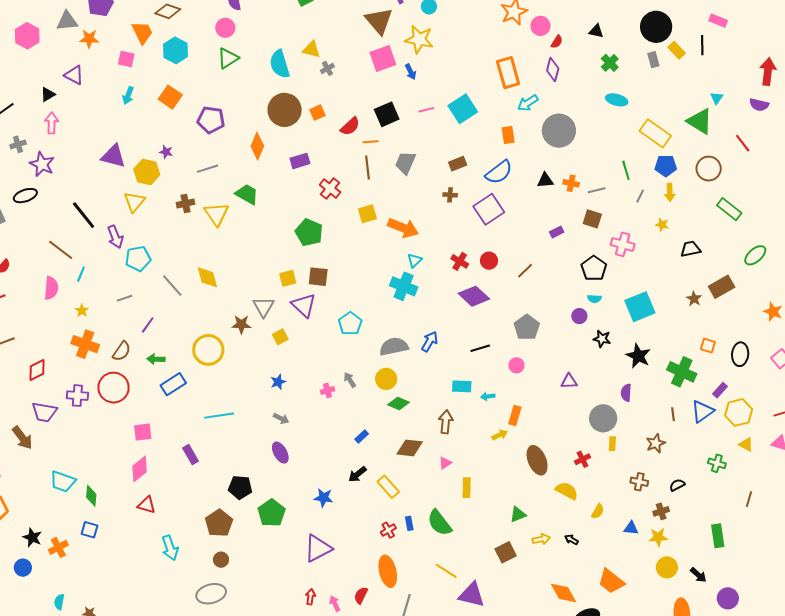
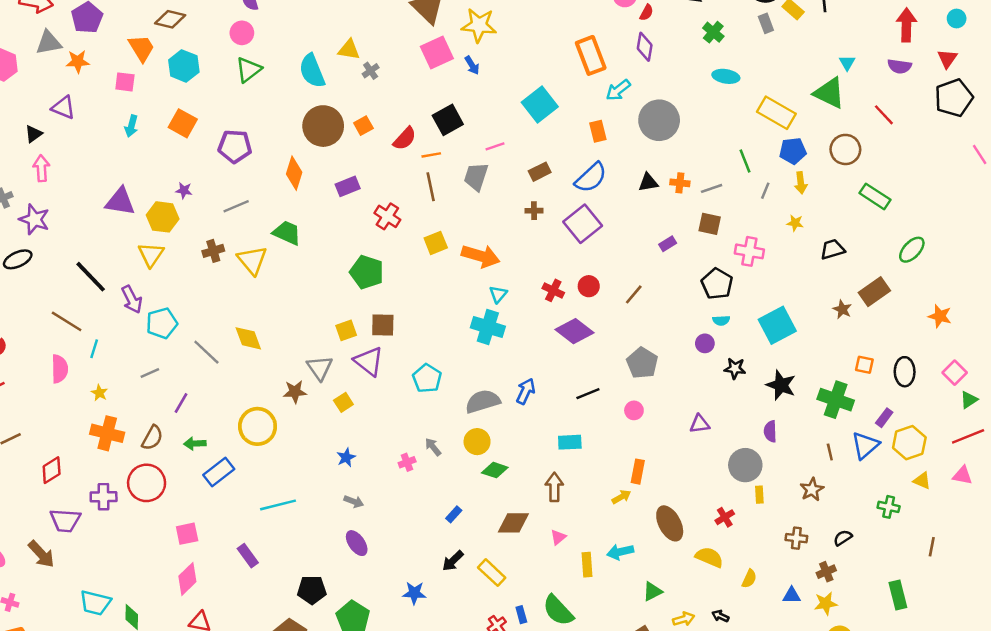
pink line: (426, 110) -> (495, 146), moved
cyan arrow: (488, 396) -> (620, 552), moved, size x1.5

